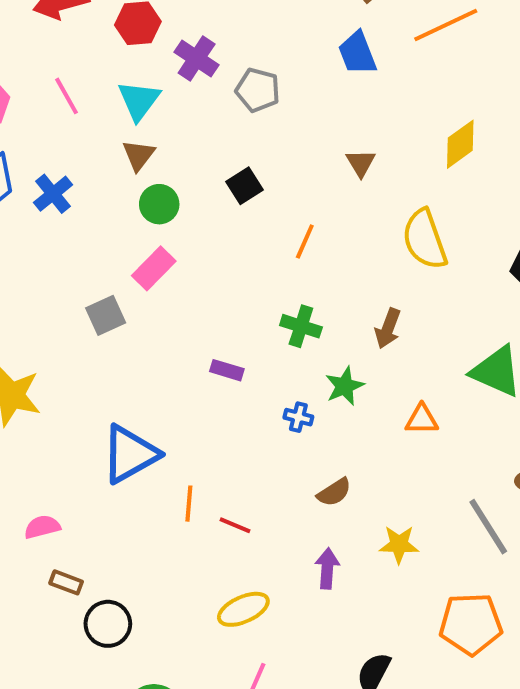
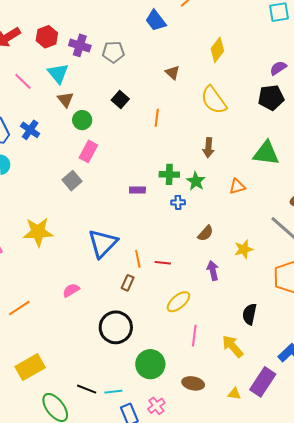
green cross: (301, 326) -> (169, 174), moved
brown rectangle: (66, 582) -> (128, 283), moved, turned -70
black circle: (108, 624) -> (116, 327), size x1.4

